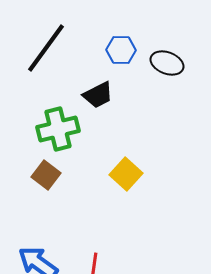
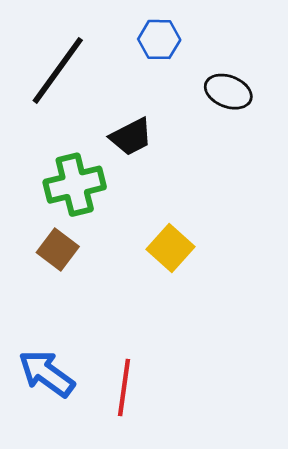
blue hexagon: (121, 50) -> (159, 39), moved

